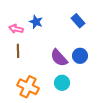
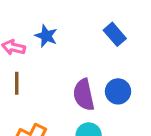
purple semicircle: (59, 58) -> (84, 95), turned 30

